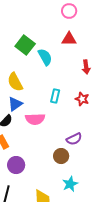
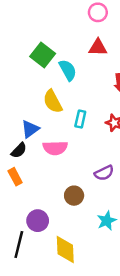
yellow semicircle: (15, 82) -> (53, 101), moved
brown circle: (61, 156) -> (74, 196), moved
purple circle: (16, 165) -> (38, 221), moved
cyan star: (70, 184) -> (107, 221), moved

